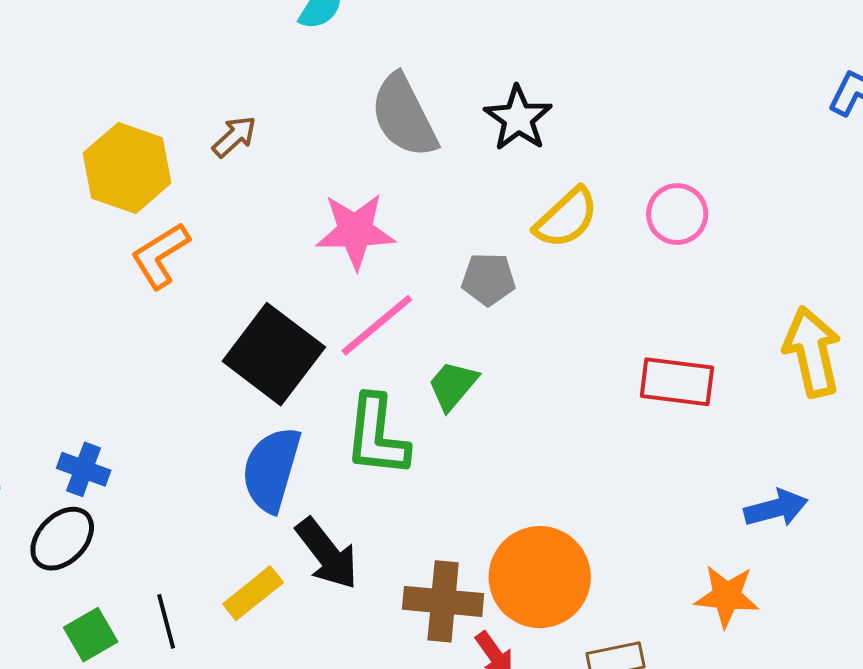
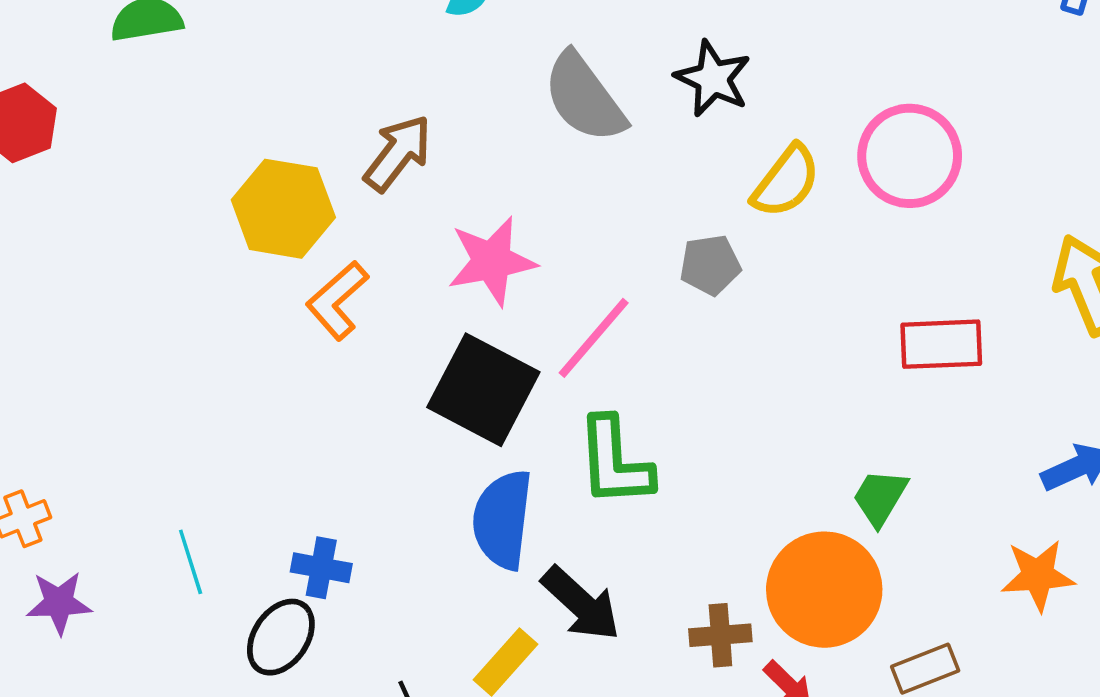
brown arrow: (234, 137) -> (398, 153), size x1.5
pink circle: (677, 214) -> (910, 156), size x1.5
pink star: (355, 231) -> (492, 261), moved
green trapezoid: (453, 385) -> (880, 497), moved
blue cross: (84, 469) -> (321, 568), moved
brown cross: (443, 601) -> (720, 635), size x0.7

